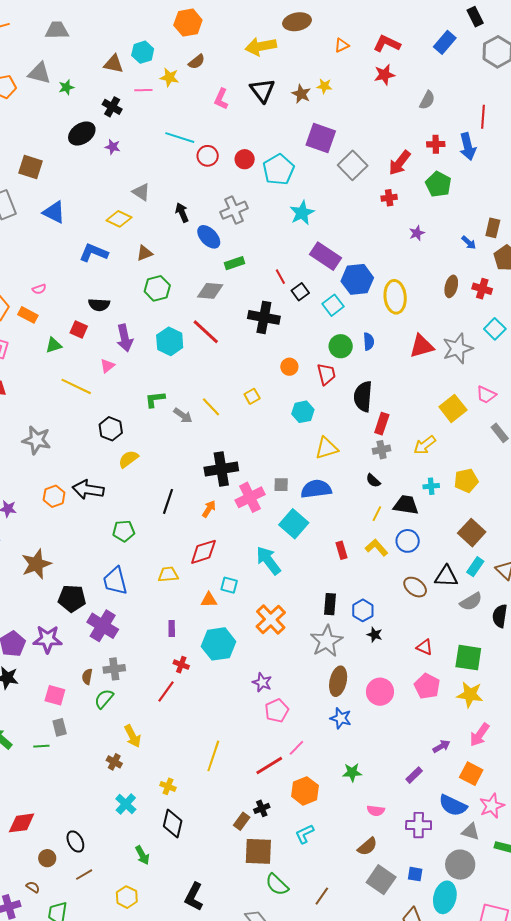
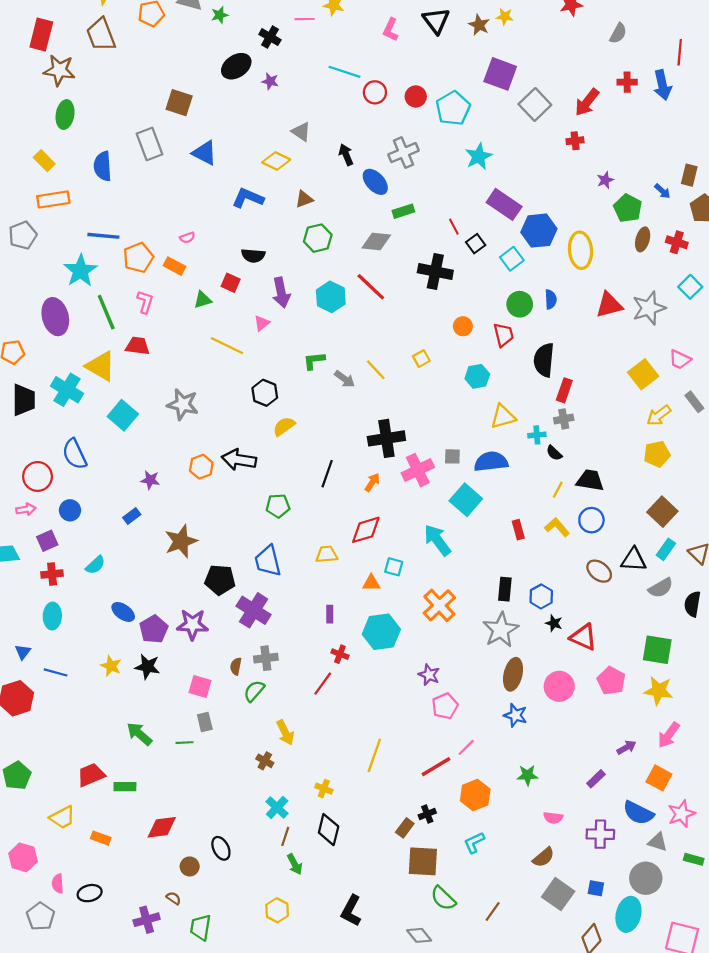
green pentagon: (438, 184) -> (628, 208), moved
yellow arrow: (425, 445) -> (659, 415), moved
cyan cross: (431, 486) -> (537, 435), moved
red triangle: (424, 647) -> (583, 637), moved, size x1.5
brown line: (84, 875) -> (285, 836), moved, turned -42

